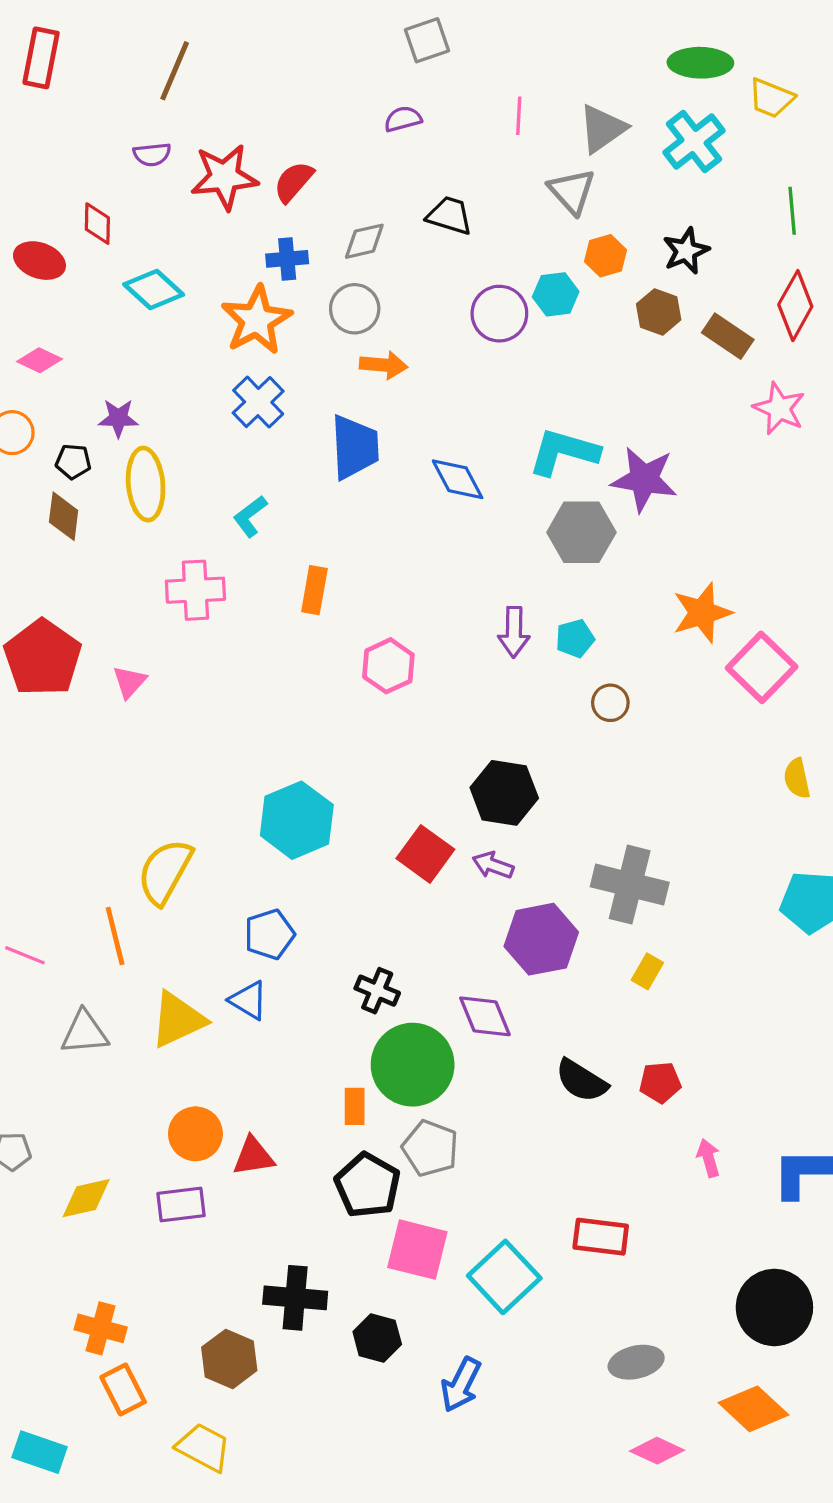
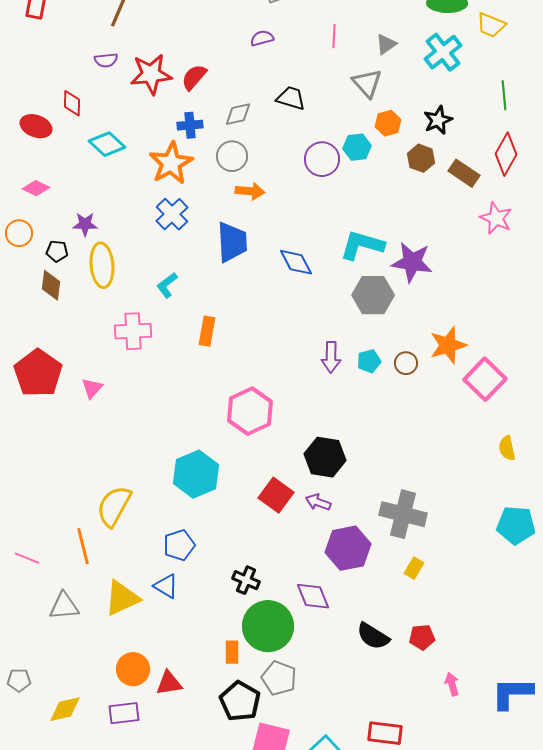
gray triangle: (602, 129) -> (386, 44), size x0.7
pink hexagon: (388, 666) -> (250, 411), moved, size x1.4
brown circle: (610, 703) -> (406, 363), moved

